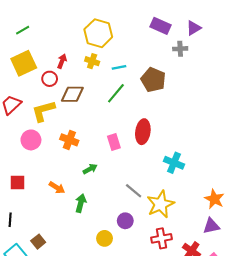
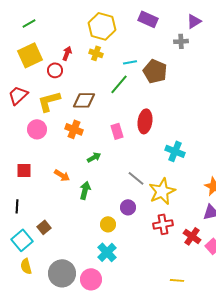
purple rectangle: (160, 26) -> (148, 19), moved
cyan line: (119, 67) -> (130, 62), moved
brown diamond: (72, 94) -> (84, 100), moved

